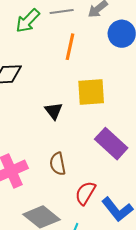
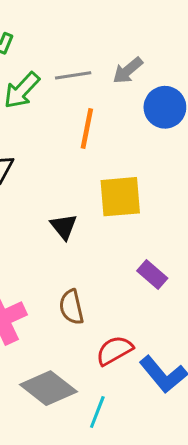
purple rectangle: (111, 144) -> (152, 275), size x0.6
red semicircle: (85, 193) -> (114, 350), turned 30

